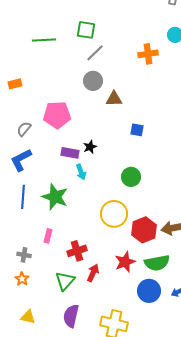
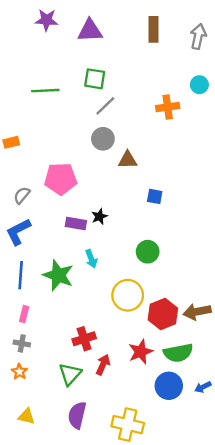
cyan arrow: (81, 172) -> (91, 259), moved
pink rectangle: (48, 236) -> (24, 314), moved

